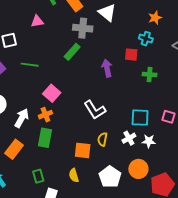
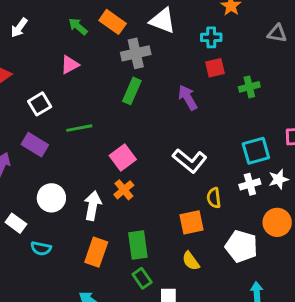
cyan cross: (146, 39) -> (211, 37), moved
pink square: (52, 93) -> (123, 157), turned 30
green rectangle: (45, 138) -> (138, 245), moved
white cross: (129, 138) -> (250, 184), turned 32

